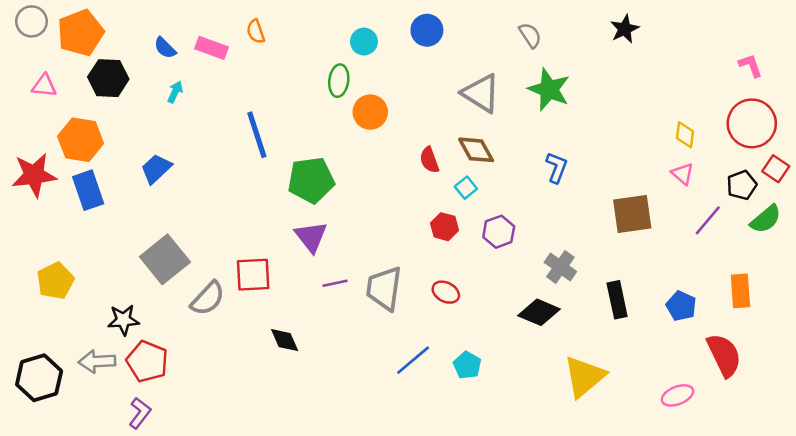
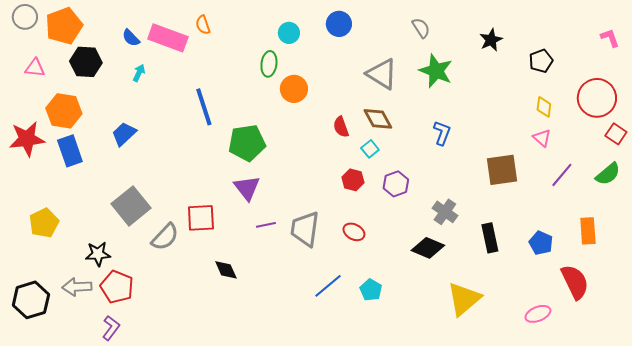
black star: (625, 29) -> (491, 40), moved
pink rectangle: (212, 48) -> (168, 38), size x1.5
pink L-shape: (751, 65) -> (610, 38), moved
black pentagon: (742, 185) -> (541, 61), moved

